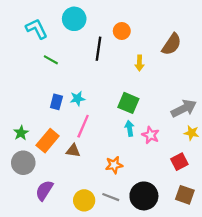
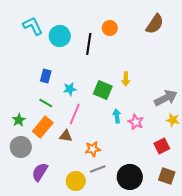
cyan circle: (74, 19) -> (60, 36), moved
brown semicircle: (172, 44) -> (155, 24), moved
green line: (51, 60) -> (46, 103), moved
yellow arrow: (139, 63) -> (126, 79), moved
blue rectangle: (56, 102) -> (46, 76), moved
green square: (128, 103) -> (103, 90), moved
orange star: (114, 165) -> (93, 149), moved
gray line: (111, 197) -> (98, 169), moved, turned -42

